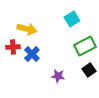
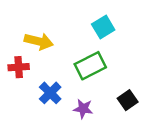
green rectangle: (85, 46) -> (90, 66), moved
blue cross: (32, 54) -> (50, 93), moved

